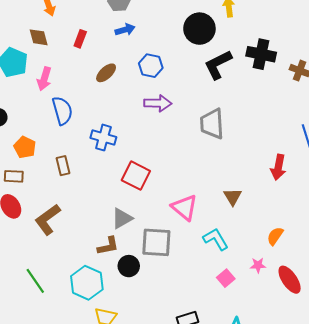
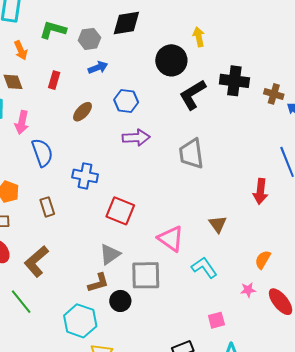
pink square: (226, 278) -> (216, 320), moved, turned 30
green line: (35, 281) -> (21, 302), moved

